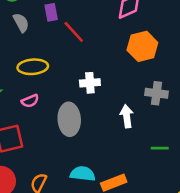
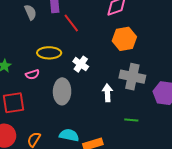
yellow ellipse: (33, 67) -> (49, 53), moved
white cross: (90, 83) -> (81, 64), turned 35
gray cross: (156, 93) -> (132, 77), size x1.4

